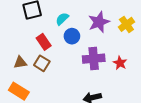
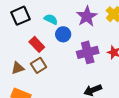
cyan semicircle: (62, 19) -> (51, 19), turned 80
brown square: (42, 63) -> (39, 65), turned 35

